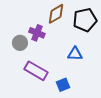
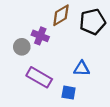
blue triangle: (75, 54) -> (82, 69), moved
blue square: (63, 85) -> (69, 93), turned 32

